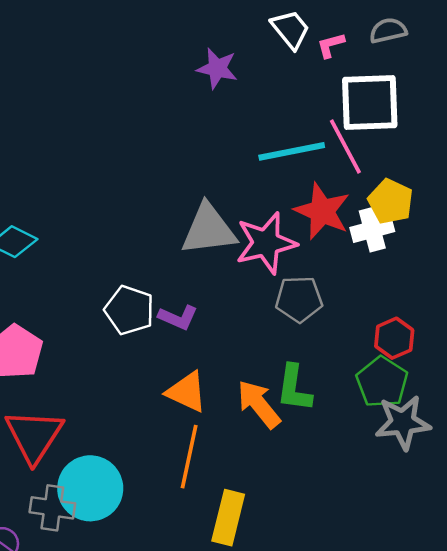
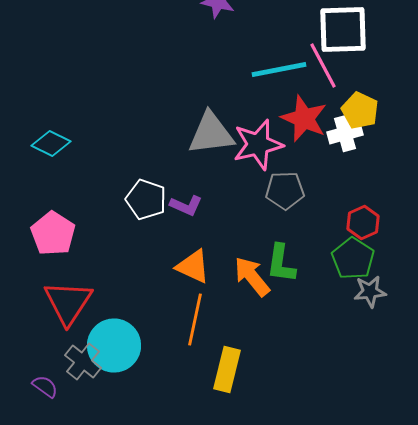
gray star: (403, 422) -> (370, 292), size x0.7
gray cross: (52, 508) -> (83, 362), turned 30

